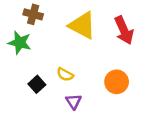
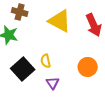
yellow semicircle: (65, 74) -> (46, 61), turned 48
black square: (37, 84) -> (23, 69), size x1.6

